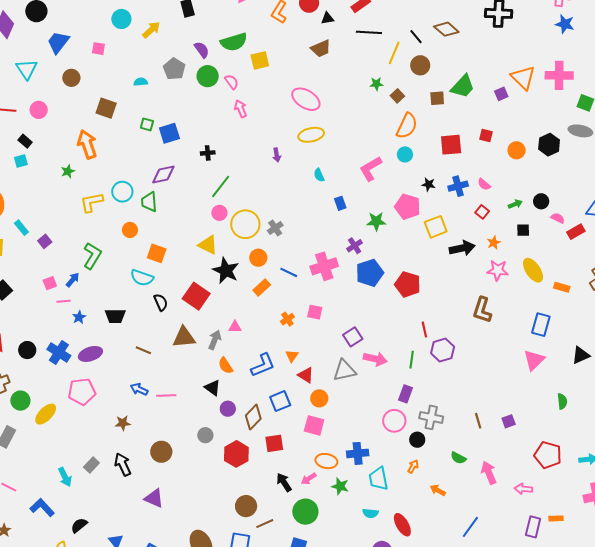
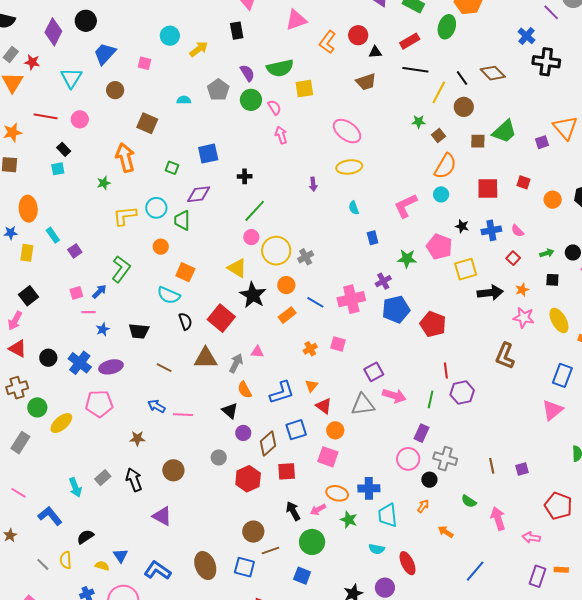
green square: (147, 124) -> (172, 168), moved

